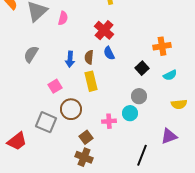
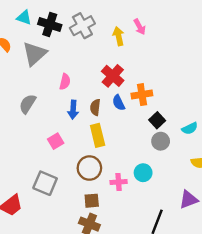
pink semicircle: (63, 18) -> (65, 82), moved
orange cross: (162, 46) -> (142, 95), moved
gray circle: (139, 96) -> (161, 141), moved
brown circle: (71, 109) -> (89, 168), moved
brown square: (86, 137) -> (92, 201), turned 32

